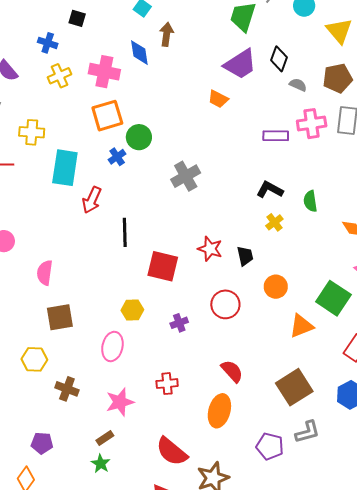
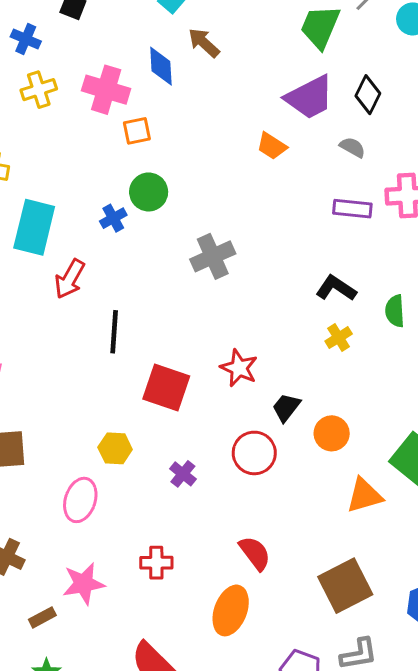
brown arrow: (166, 34) -> (204, 43), turned -60
gray semicircle: (298, 85) -> (353, 147), moved
orange square: (107, 116) -> (137, 131), moved, size x0.6
black trapezoid: (245, 256) -> (286, 407), moved, turned -135
purple cross: (179, 323) -> (183, 474), turned -36
brown rectangle: (105, 438) -> (42, 617), moved

